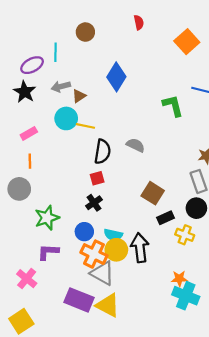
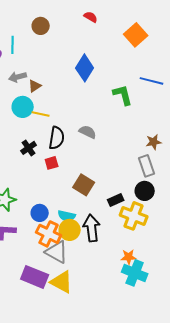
red semicircle: (139, 22) -> (91, 17), turned -48
blue diamond: (116, 77) -> (85, 68), moved
brown square: (153, 193) -> (84, 185), moved
black cross: (94, 203) -> (29, 148), moved
yellow cross: (185, 235) -> (134, 216), size x1.5

